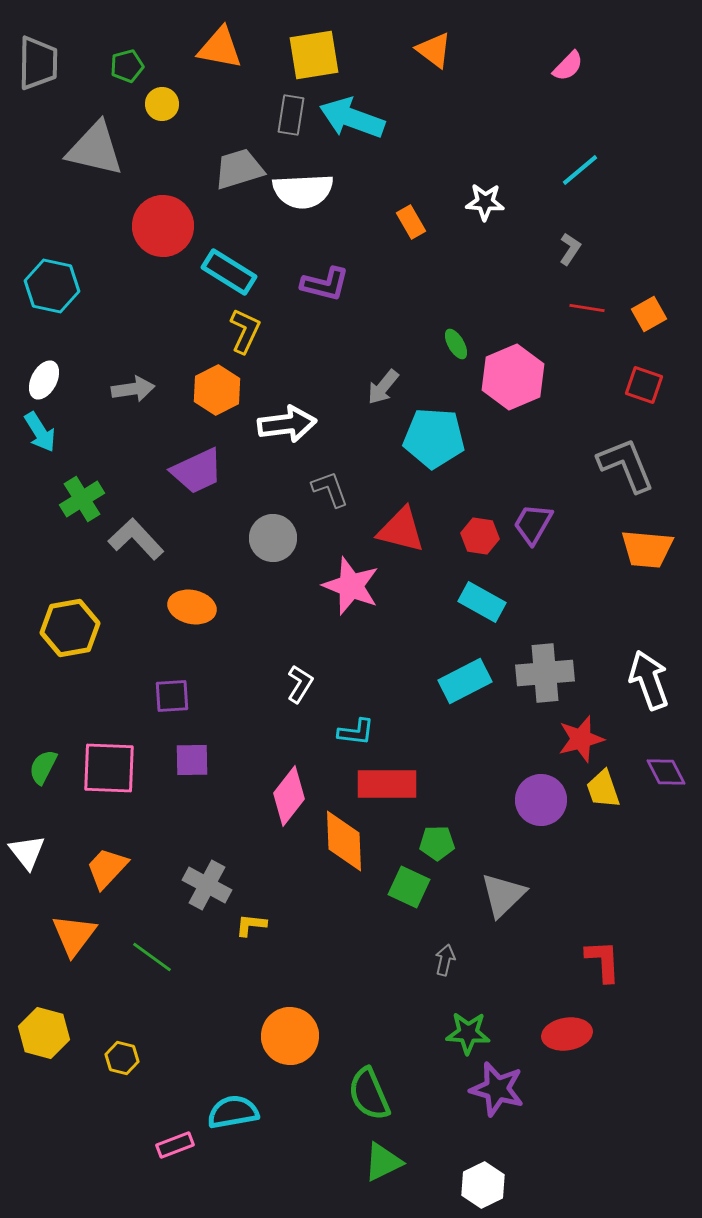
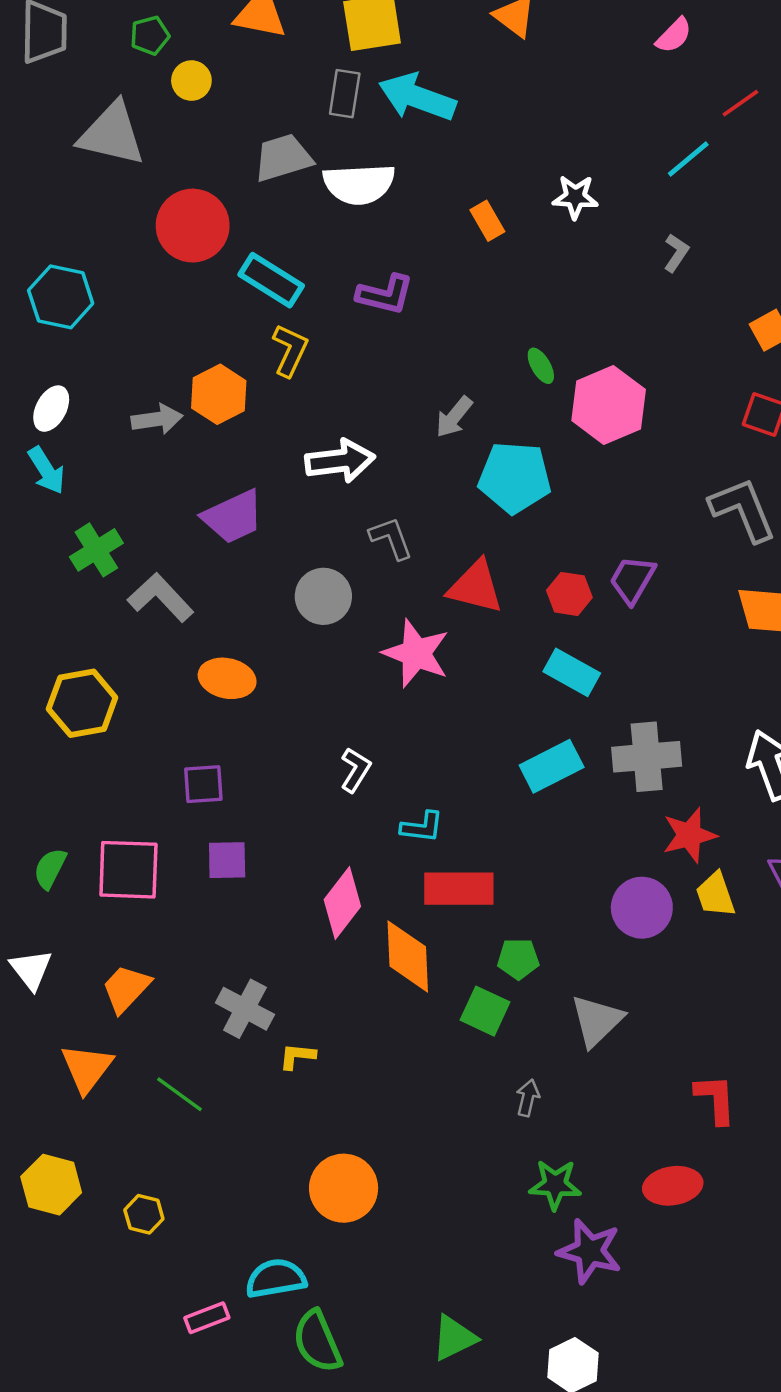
red line: (587, 308) -> (740, 103), moved, turned -44
orange hexagon: (217, 390) -> (219, 394), moved
green semicircle: (369, 1094) -> (317, 1341), moved

